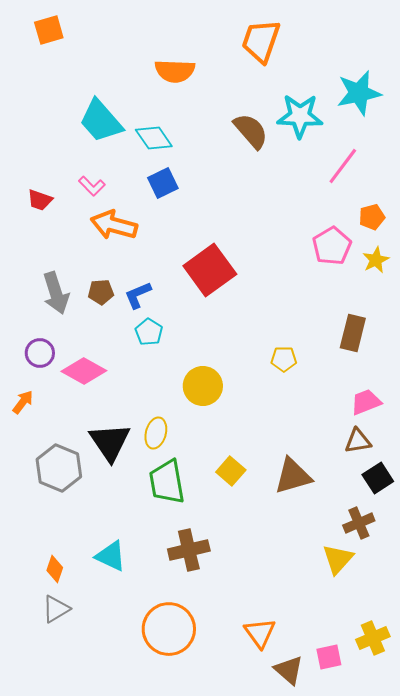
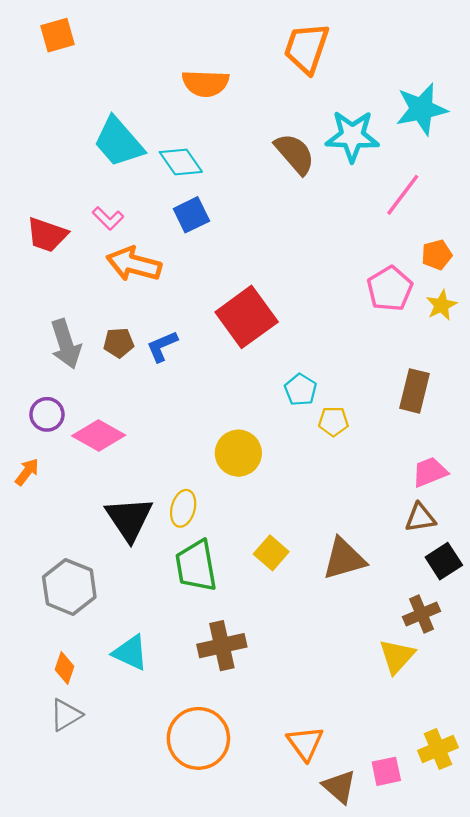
red trapezoid: (40, 200) -> (47, 235), size x1.4
cyan pentagon: (149, 332) -> (301, 390), moved
gray hexagon: (59, 468) -> (69, 587), moved

